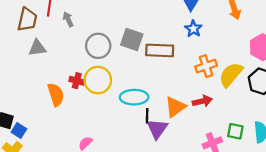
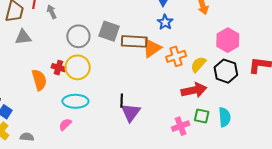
yellow semicircle: (231, 75) -> (198, 64), size x0.7
cyan ellipse: (134, 97) -> (75, 101), moved
red arrow: (202, 101) -> (194, 90), moved, size x1.4
orange triangle: (175, 107) -> (152, 48), moved

